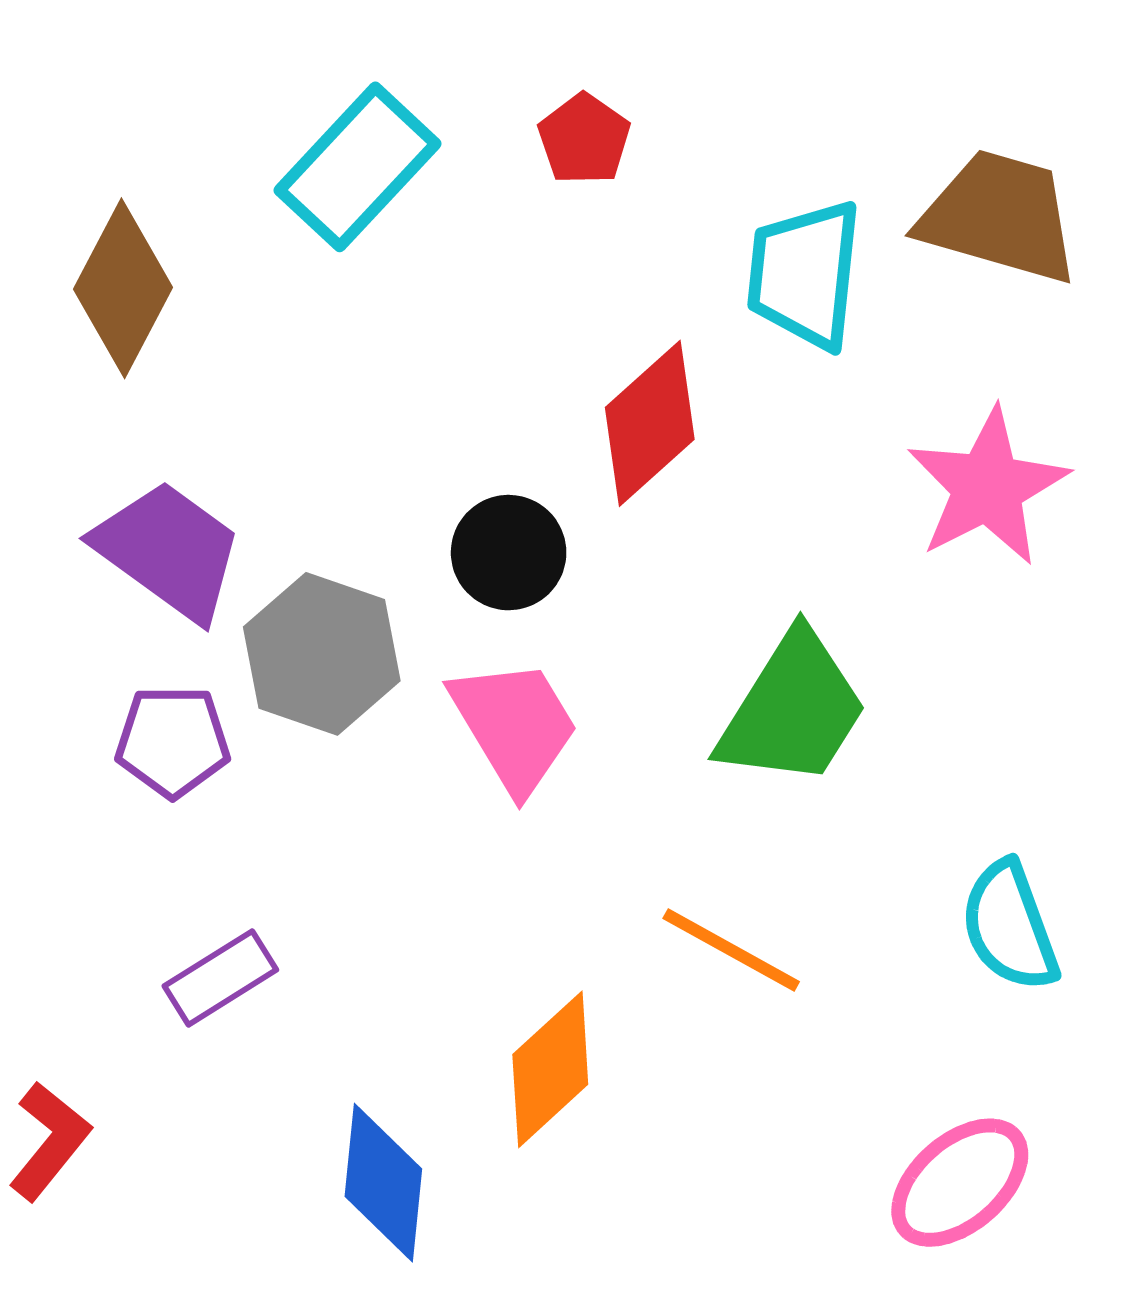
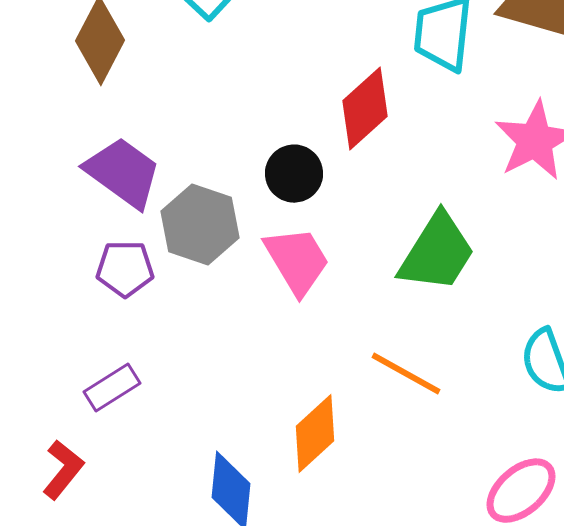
purple rectangle: (220, 978) -> (112, 388), moved

